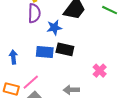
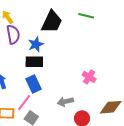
black rectangle: (65, 49) -> (34, 62), moved
blue rectangle: (45, 52) -> (34, 84), moved, turned 72

